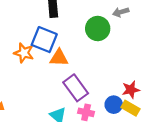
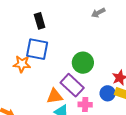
green circle: (98, 28) -> (83, 63), moved
orange triangle: (59, 58) -> (55, 96), moved

